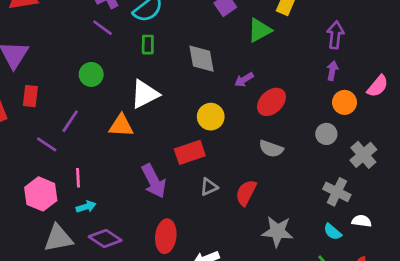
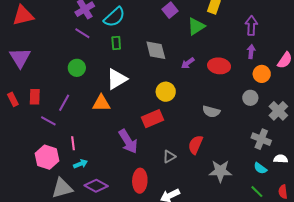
red rectangle: (30, 96) -> (35, 97), moved
red ellipse: (271, 102) -> (219, 66), moved, turned 55
gray triangle: (209, 187) -> (169, 157), moved

